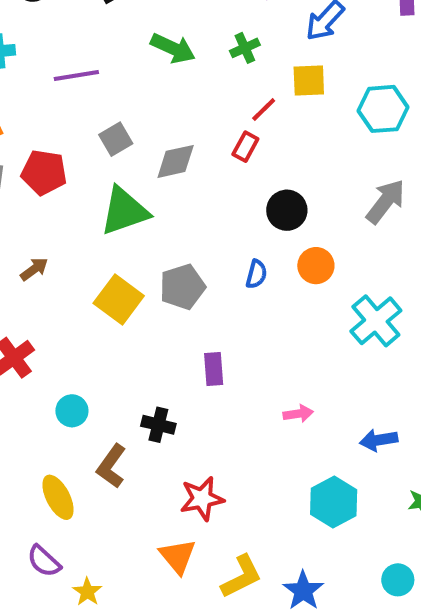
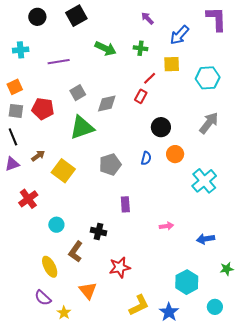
green cross: (245, 48) -> (141, 48), turned 32
yellow square: (119, 300) -> (63, 171), moved
cyan hexagon: (334, 502) -> (187, 282), moved
orange triangle: (178, 556) -> (88, 291), moved

